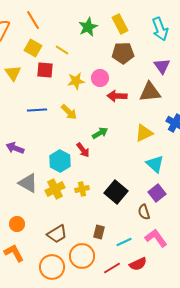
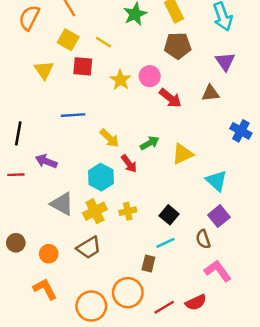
yellow star: (76, 81) -> (120, 80), turned -30
brown triangle: (150, 92) -> (210, 93), size x0.7
red arrow: (117, 96) -> (170, 98), turned -144
yellow arrow: (69, 112) -> (109, 138), moved
yellow triangle: (144, 133) -> (182, 154), moved
black square: (116, 192) -> (169, 215), size x0.7
brown trapezoid: (57, 234) -> (89, 248), moved
cyan line: (124, 242) -> (165, 243), moved

